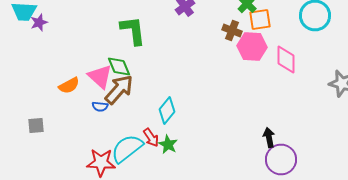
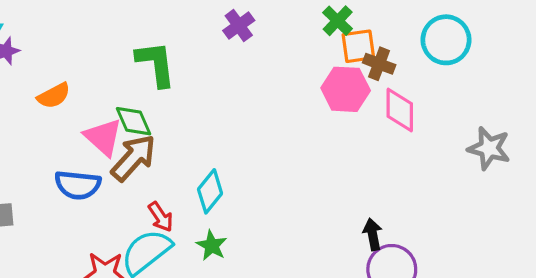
brown cross: (232, 30) -> (379, 64), moved
orange semicircle: (69, 86) -> (54, 96), moved
blue semicircle: (100, 106) -> (78, 185), moved, size x1.8
red arrow: (151, 138) -> (161, 217), moved

